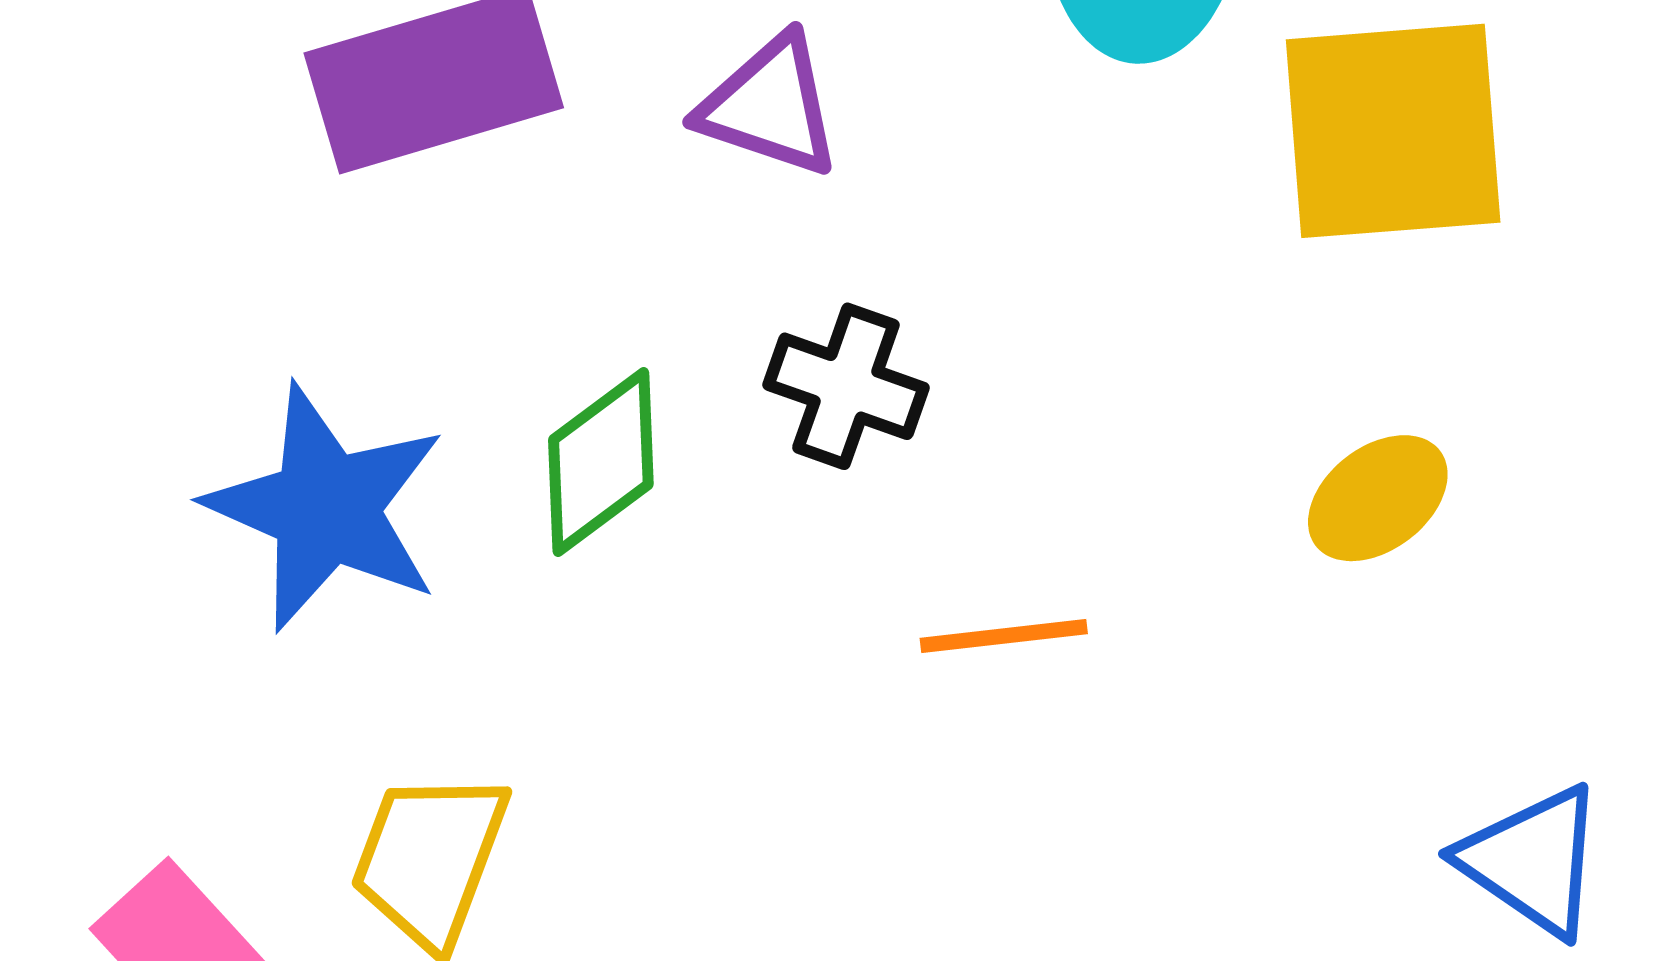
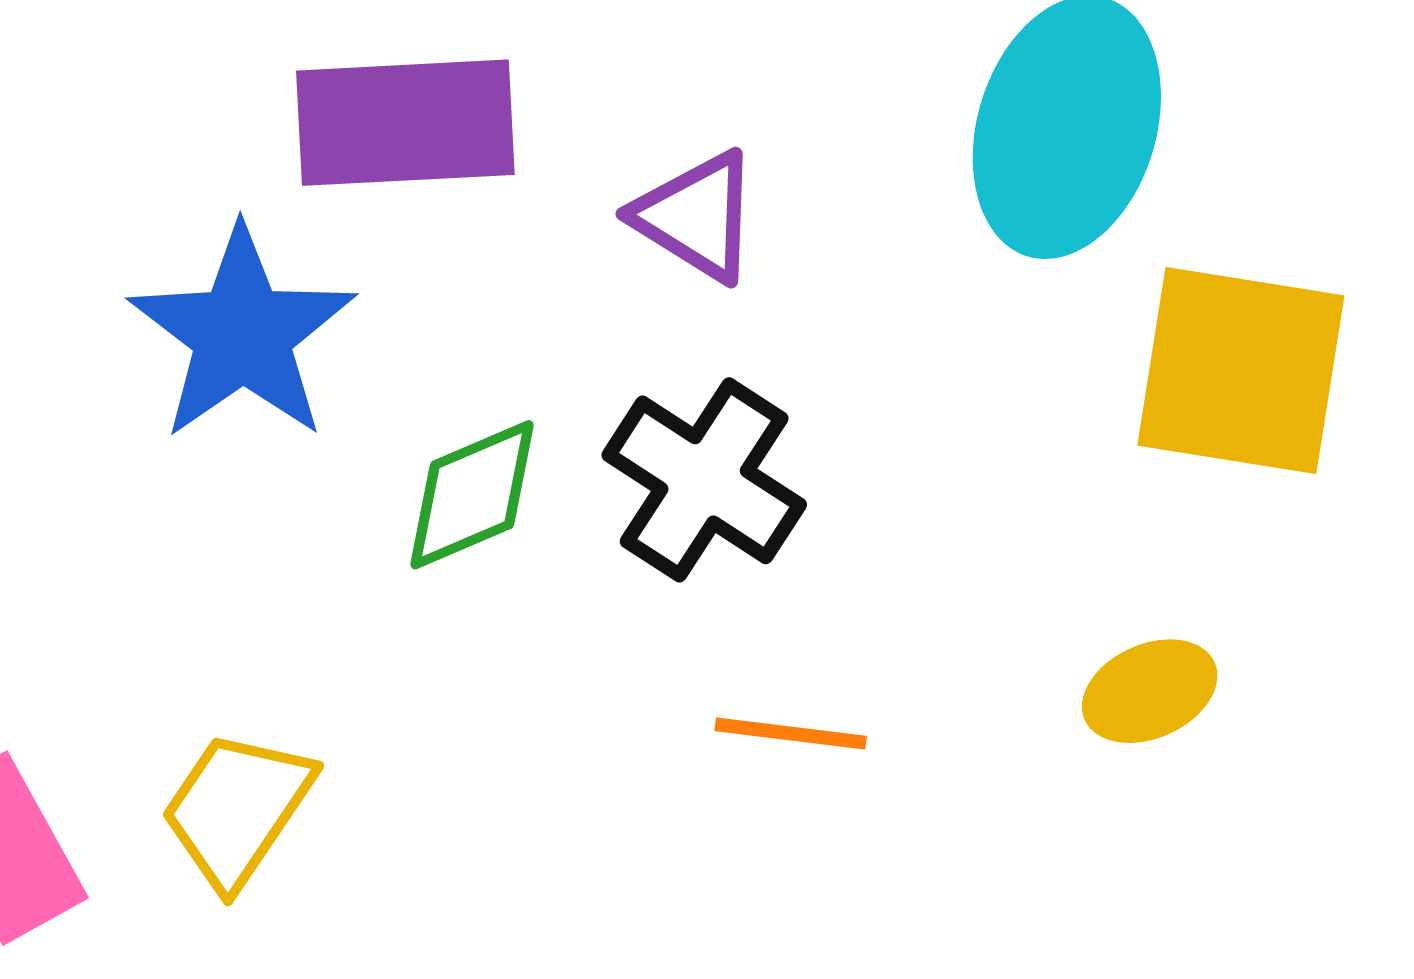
black cross: (846, 386) -> (704, 480), size x1.4
blue star: (326, 508) -> (242, 334), moved

